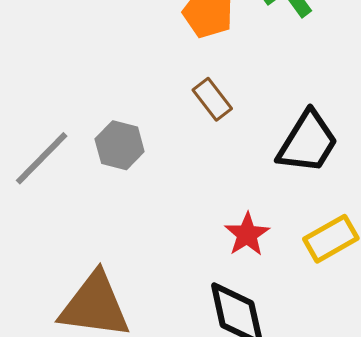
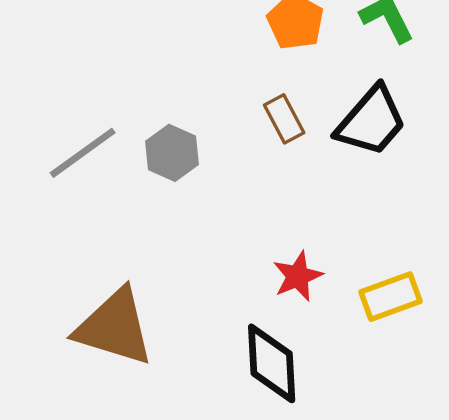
black trapezoid: (308, 142) -> (371, 121), moved

